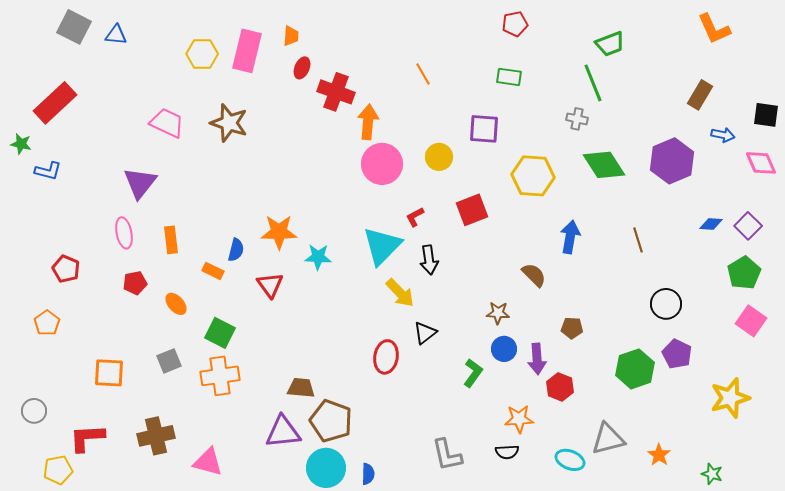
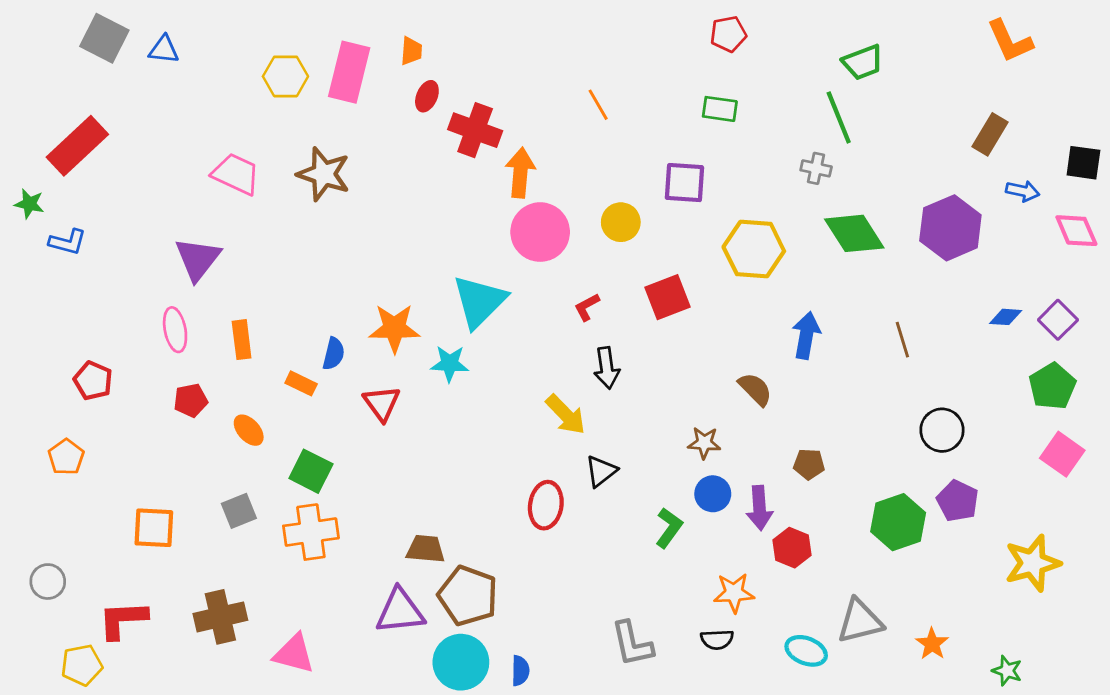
cyan triangle: (382, 246) -> (479, 301), moved

